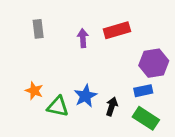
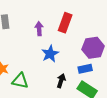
red rectangle: (117, 30) -> (65, 23), turned -54
blue star: (85, 96) -> (50, 54), moved

